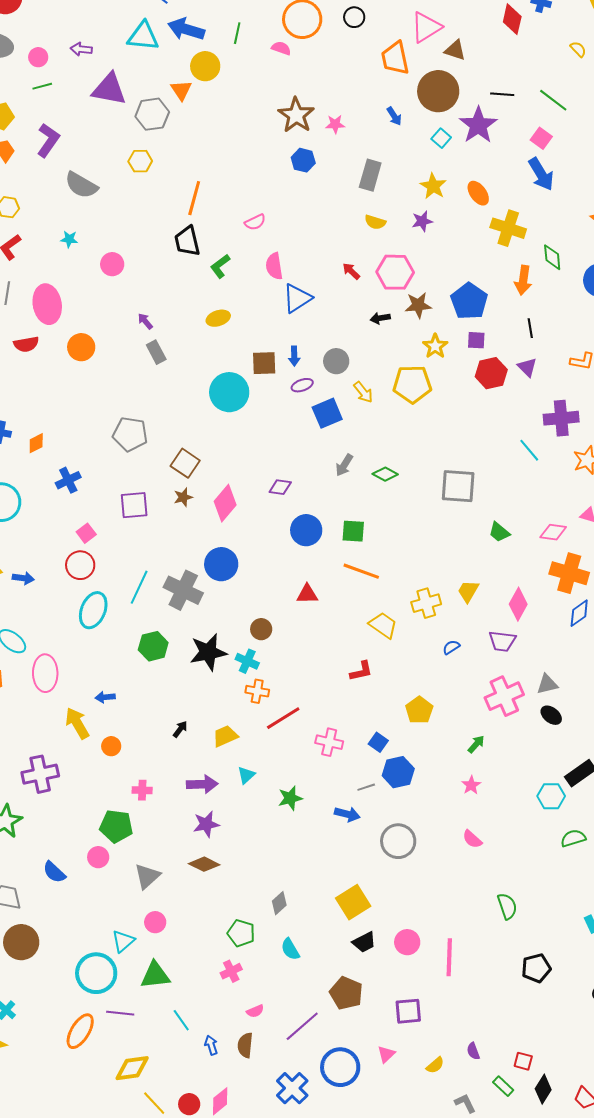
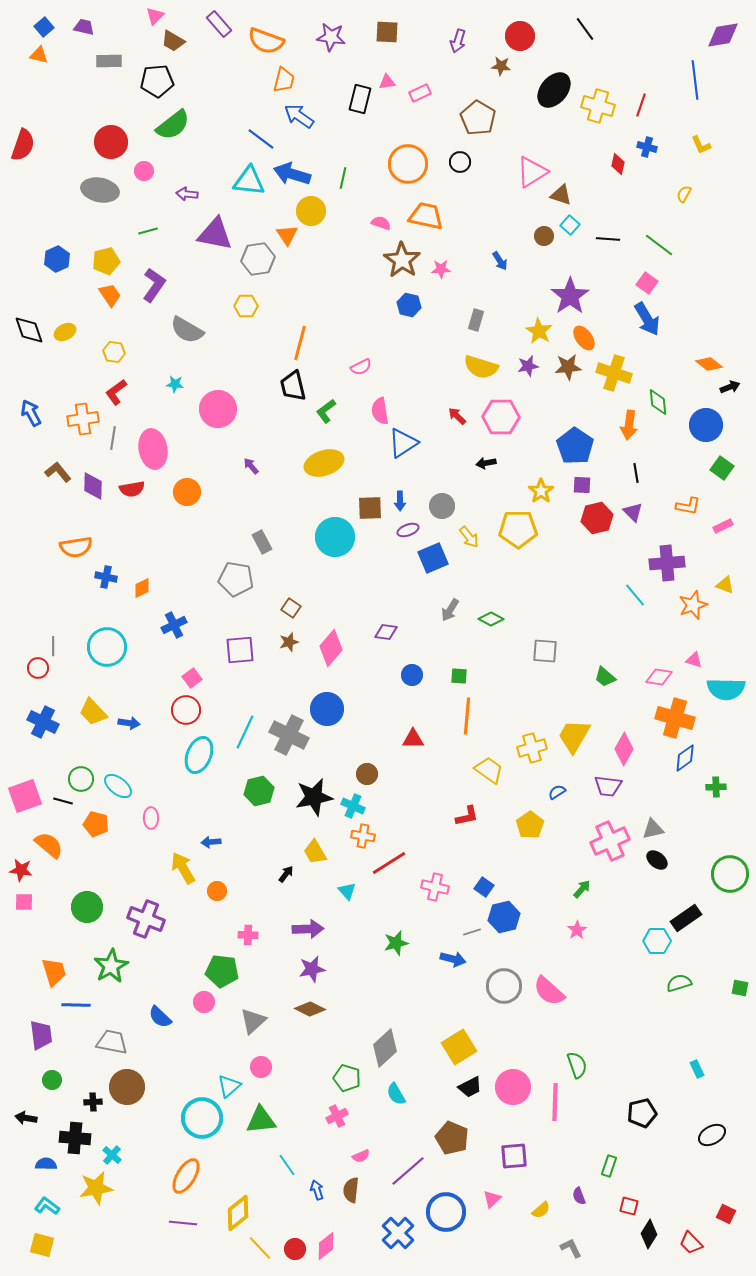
red diamond: (512, 19) -> (618, 164), size x0.7
pink semicircle: (281, 48) -> (381, 223), moved
yellow semicircle: (578, 49) -> (684, 194), turned -108
pink circle: (38, 57) -> (144, 171), moved
orange trapezoid: (395, 58) -> (426, 216), moved, turned 114
brown circle: (438, 91) -> (544, 236), size x0.5
purple star: (478, 125) -> (570, 296), moved
cyan square: (441, 138) -> (570, 225), moved
gray rectangle: (370, 175) -> (476, 320), size x0.7
yellow semicircle: (375, 222) -> (481, 367), size x1.6
pink circle: (112, 264) -> (218, 409), size x1.6
brown star: (418, 305) -> (568, 367), moved
yellow ellipse: (218, 318) -> (324, 463), size x1.6
gray rectangle: (156, 352) -> (262, 542), moved
brown square: (185, 463) -> (291, 608), size x0.7
gray square: (458, 486) -> (545, 651), moved, size x0.7
blue circle: (306, 530) -> (412, 675), size x0.7
green square: (353, 531) -> (459, 676), size x0.7
orange line: (361, 571) -> (467, 716), turned 75
yellow trapezoid: (468, 591) -> (574, 736), size x1.5
pink ellipse: (45, 673) -> (151, 818), size x0.6
yellow pentagon: (419, 710) -> (530, 825), moved
yellow trapezoid: (225, 736) -> (315, 852), moved, turned -96
purple cross: (40, 774) -> (146, 919), turned 33
cyan triangle: (246, 775) -> (347, 891), moved, turned -30
pink semicircle: (472, 839) -> (549, 991), moved, size x1.6
gray diamond: (279, 903) -> (385, 1048), size x1.6
green semicircle: (507, 906) -> (577, 1065), moved
pink circle: (407, 942) -> (513, 1087), size x1.4
purple line: (120, 1013) -> (183, 1223), moved
yellow diamond: (132, 1068) -> (238, 1213), turned -30
green rectangle: (503, 1086) -> (609, 1166), moved, turned 65

